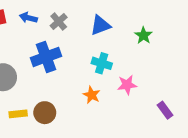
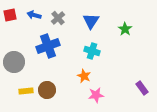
blue triangle: (100, 25) -> (91, 21), turned -36
pink star: (127, 85) -> (96, 95), moved

